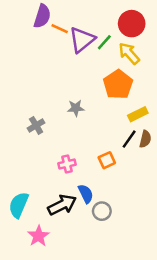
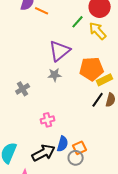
purple triangle: (82, 40) -> (60, 51), moved
orange pentagon: (118, 84) -> (92, 69), moved, turned 30
orange square: (107, 160) -> (80, 148), moved
blue semicircle: (86, 194) -> (63, 144), turned 42

